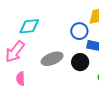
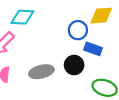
gray ellipse: (52, 59) -> (41, 72), moved

